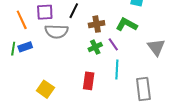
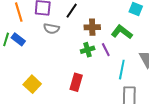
gray semicircle: (56, 31) -> (51, 29), size x0.7
blue rectangle: (25, 47) -> (18, 39), turned 48
cyan line: (117, 69) -> (122, 70), moved

